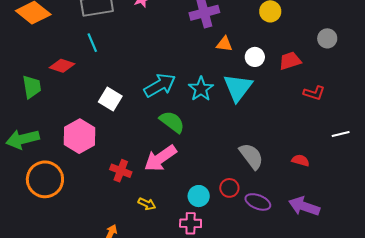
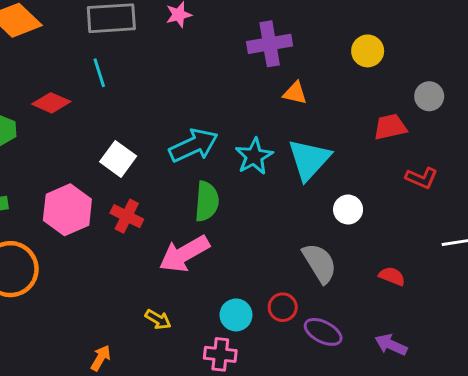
gray circle: (327, 38) -> (429, 96), moved
white circle: (255, 57) -> (348, 209), moved
green semicircle: (172, 122) -> (207, 201), turned 52
red cross: (121, 171) -> (127, 216), moved
purple arrow: (304, 206) -> (391, 345), size x0.7

